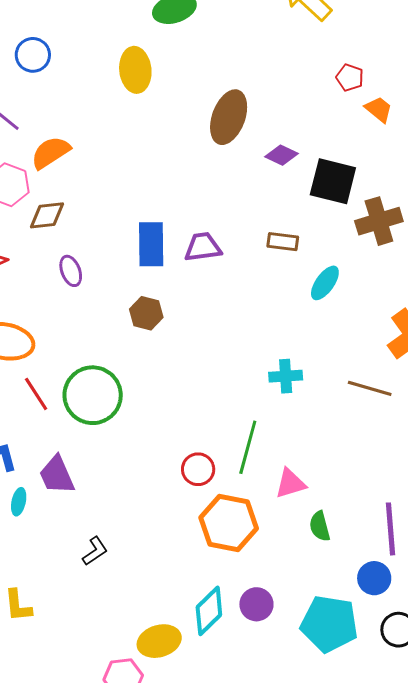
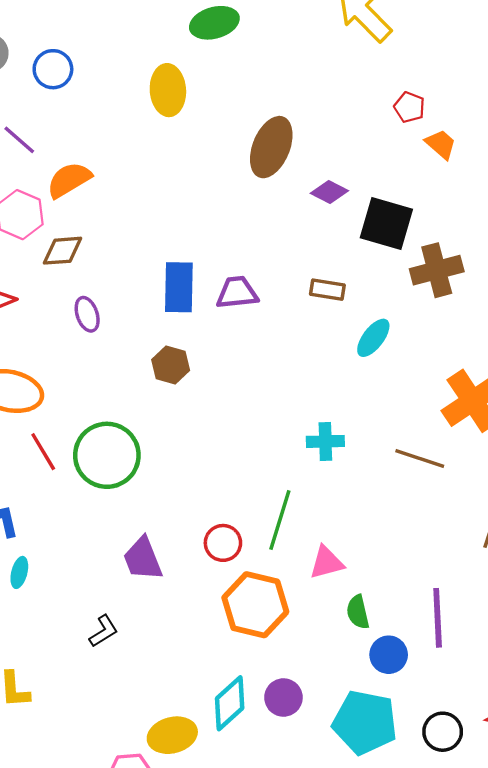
purple trapezoid: (57, 475) -> (143, 559), moved
blue circle: (374, 578) -> (389, 655), moved

